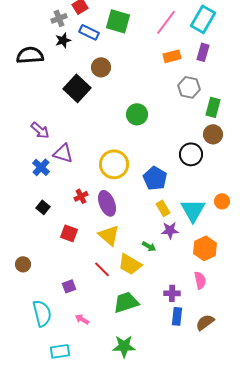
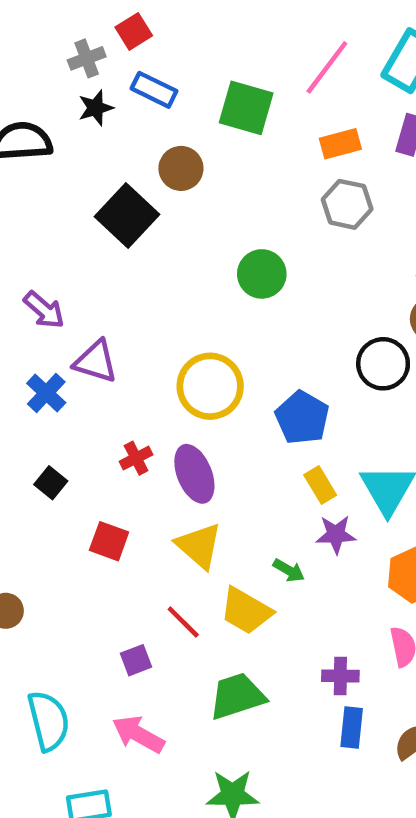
green square: (118, 21) -> (246, 108), moved
gray hexagon: (189, 87) -> (347, 204), moved
purple square: (69, 286) -> (136, 660), moved
pink arrow: (82, 319) -> (138, 734), size x1.6

